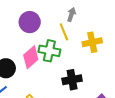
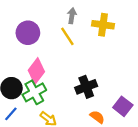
yellow cross: (92, 42) -> (103, 25), moved, turned 30
green cross: (49, 51) -> (34, 92), moved, turned -30

